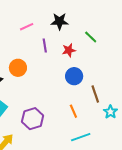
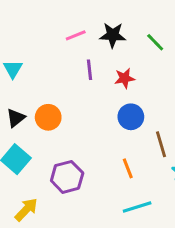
pink line: (27, 27) -> (76, 35), moved
green line: (91, 37) -> (155, 42), moved
orange circle: (18, 68) -> (48, 117), moved

